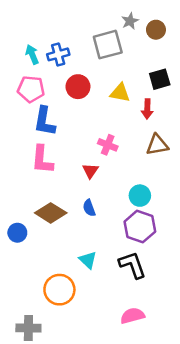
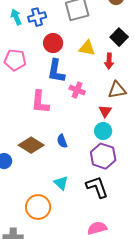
black square: (160, 79) -> (119, 37), turned -30
pink pentagon: (31, 89) -> (15, 60), moved
blue L-shape: (45, 121) -> (56, 71), moved
pink L-shape: (42, 160) -> (40, 102), moved
red triangle: (90, 171) -> (105, 111), moved

